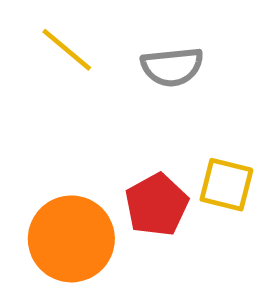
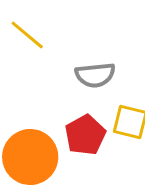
gray semicircle: (172, 67) -> (95, 75), moved

